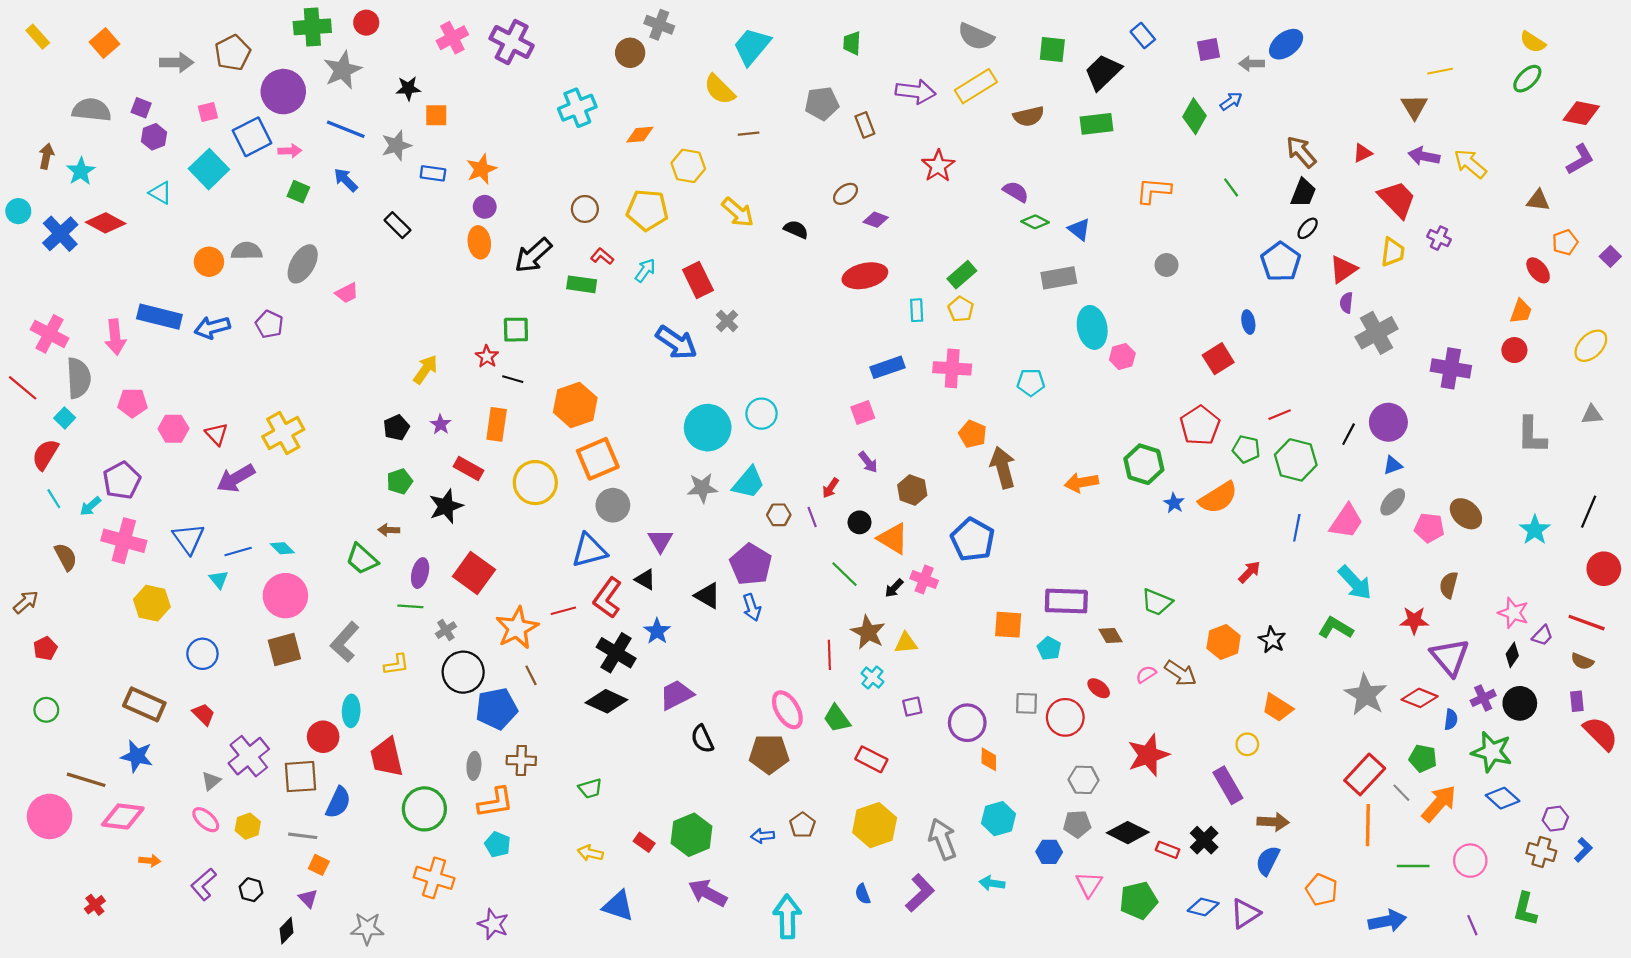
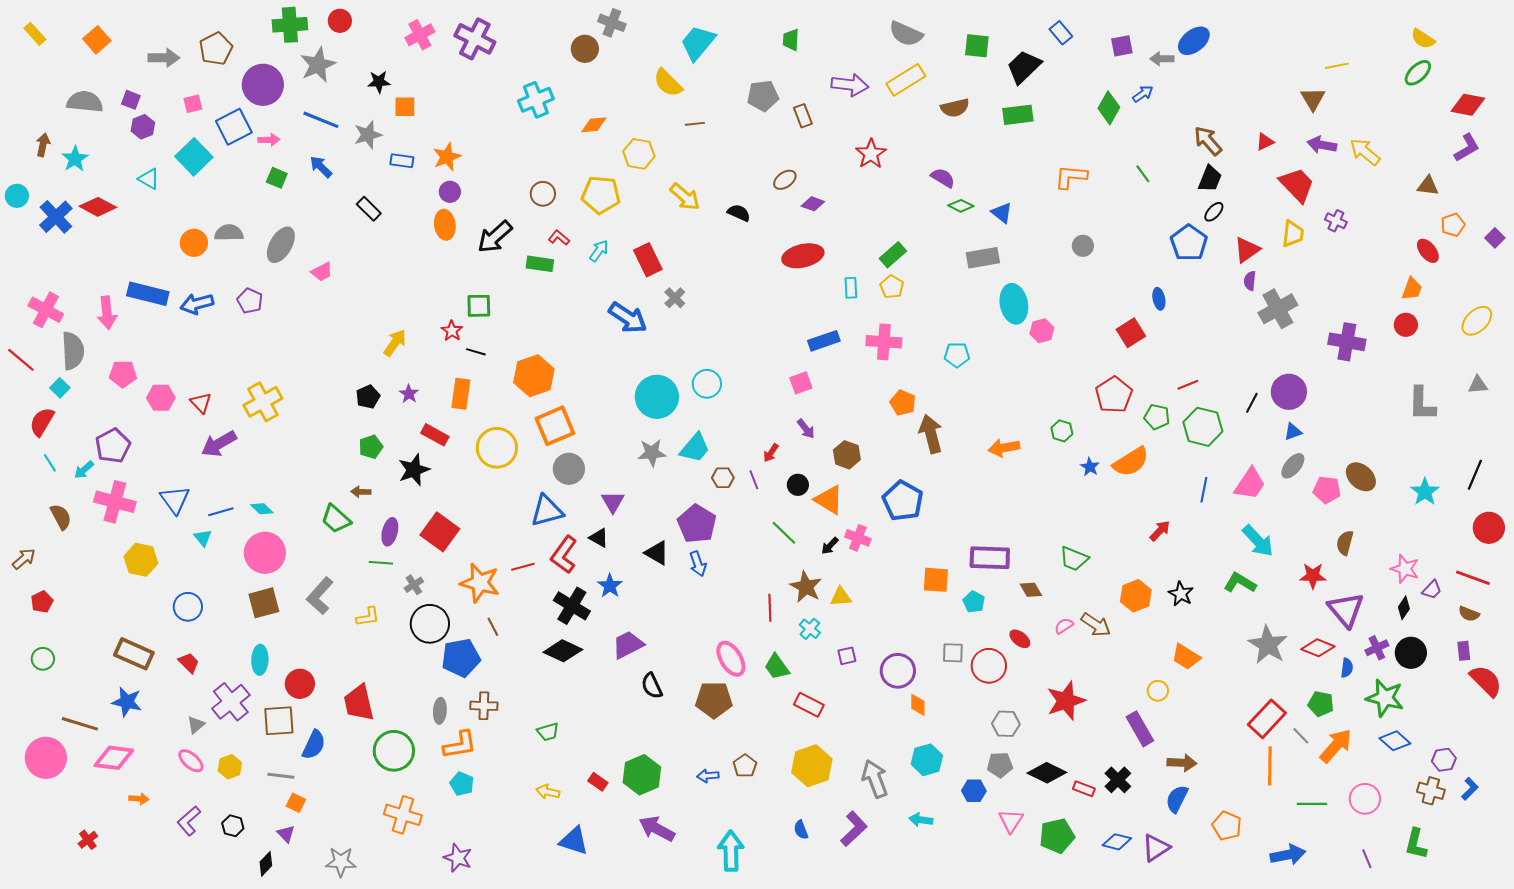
green hexagon: (1144, 464) -> (1062, 431), size x0.6
orange star: (517, 628) -> (480, 583), turned -30
cyan ellipse: (351, 711) -> (260, 660), moved

